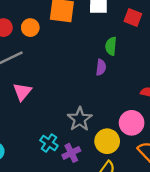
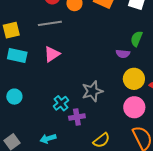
purple semicircle: (101, 67) -> (123, 54), turned 72
yellow circle: (107, 141) -> (134, 79), moved

